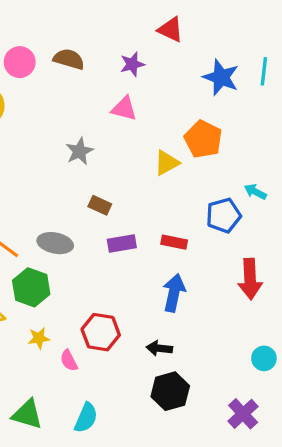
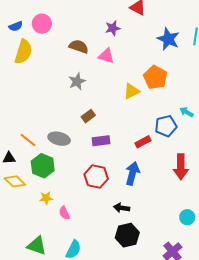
brown semicircle: (69, 59) -> (79, 46), moved
brown rectangle: (100, 205) -> (88, 116), turned -64
red rectangle: (174, 242) -> (143, 142), moved, turned -42
red hexagon: (101, 332) -> (96, 177), moved

